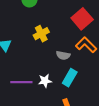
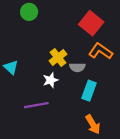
yellow cross: (41, 34) -> (58, 57), moved
white star: (45, 81) -> (50, 80), moved

